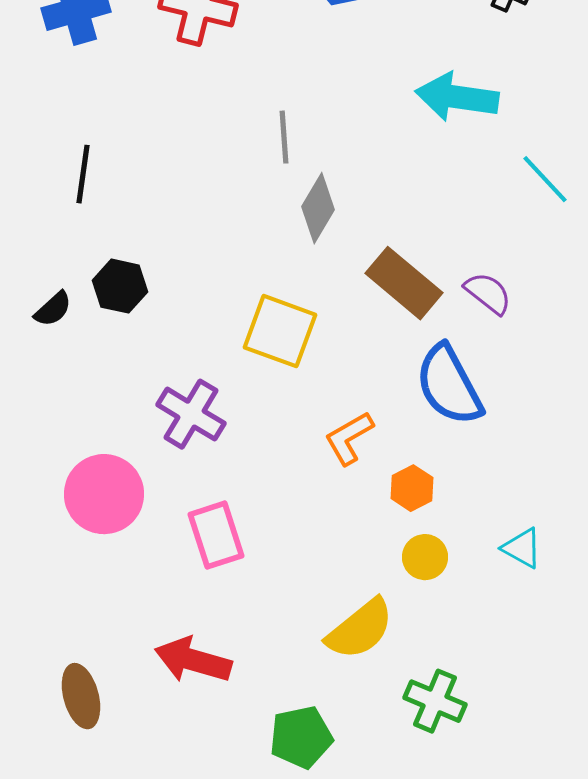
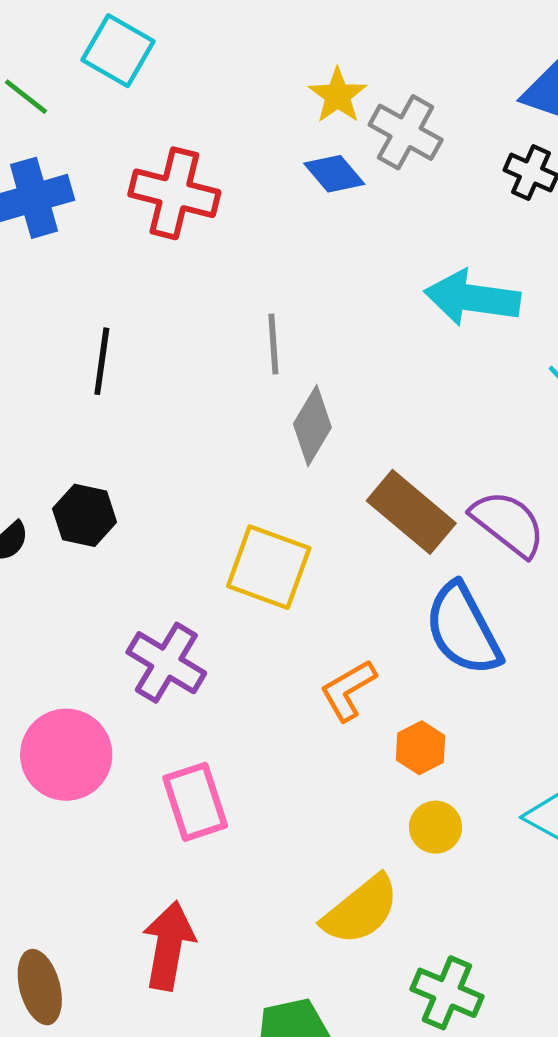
black line: (83, 174) -> (102, 361), moved
purple semicircle: (488, 293) -> (508, 523), size x1.4
red arrow: (193, 660) -> (169, 946), turned 84

